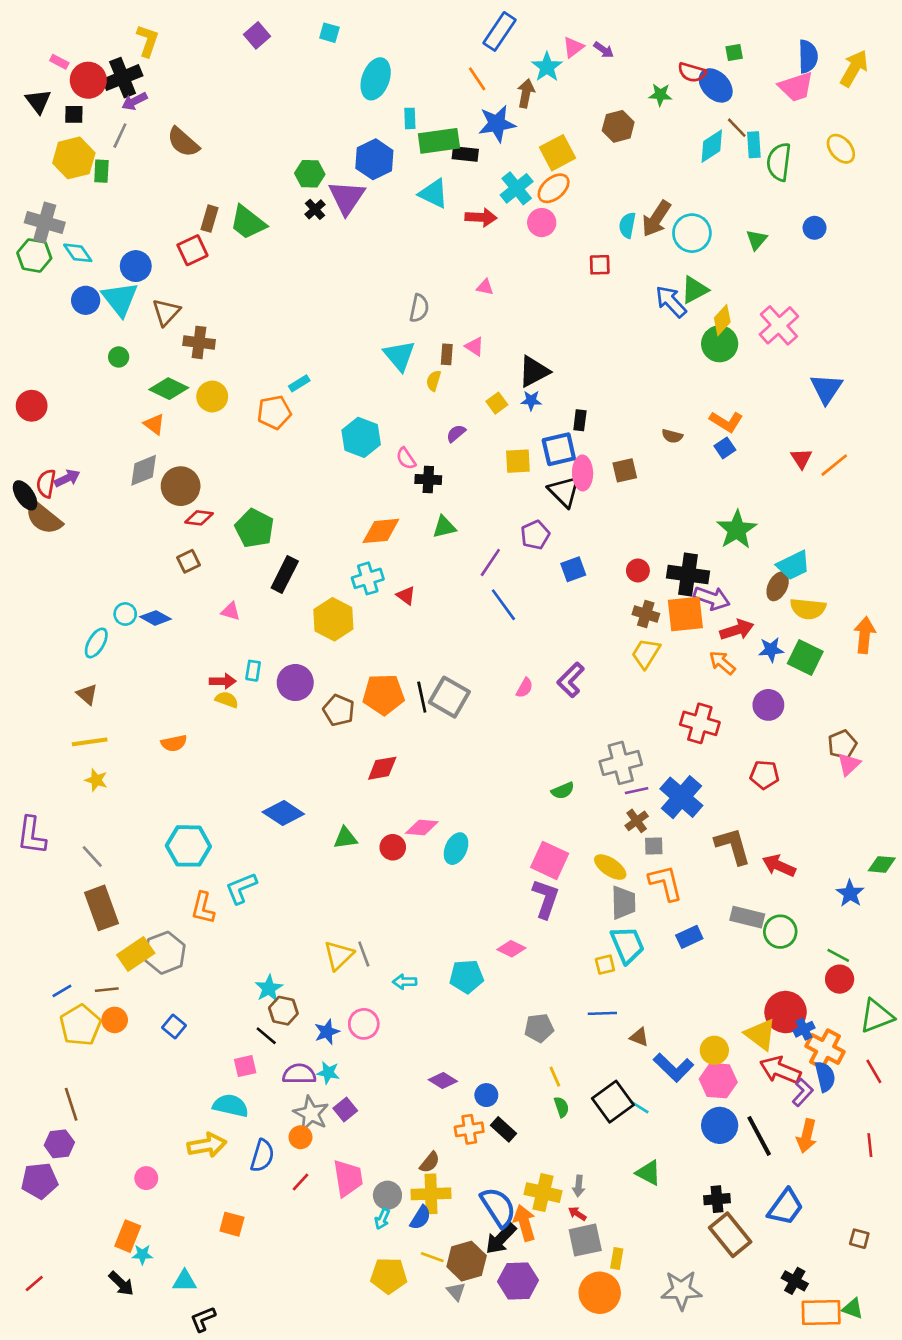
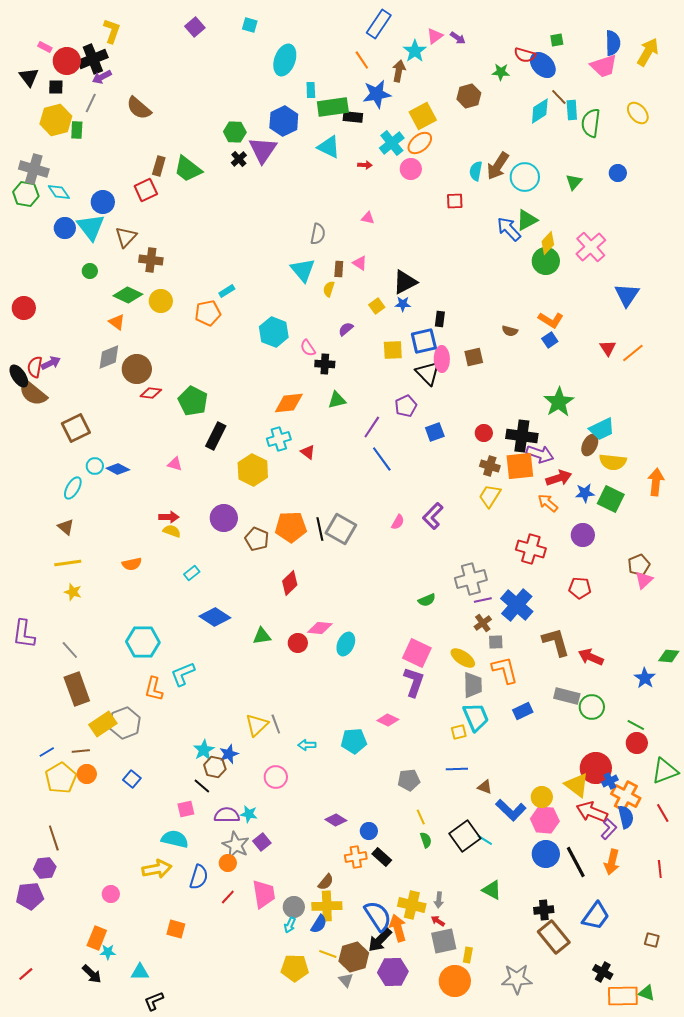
red arrow: (481, 217) -> (365, 165), size x0.6
brown square: (188, 561) -> (76, 428), moved, size x1.6
cyan rectangle: (253, 671) -> (192, 573), moved, turned 42
red diamond: (382, 768) -> (290, 583), turned -35
blue star: (327, 1032) -> (229, 754), moved

